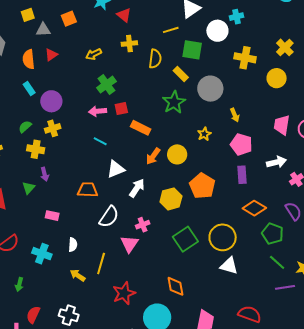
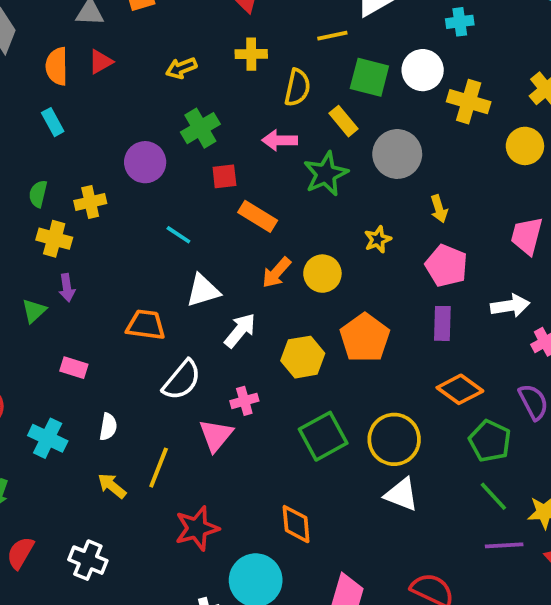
white circle: (217, 31) -> (423, 70), moved
purple circle: (51, 101) -> (145, 162), moved
pink arrow: (97, 111) -> (280, 140), moved
green semicircle: (25, 127) -> (38, 194), turned -40

